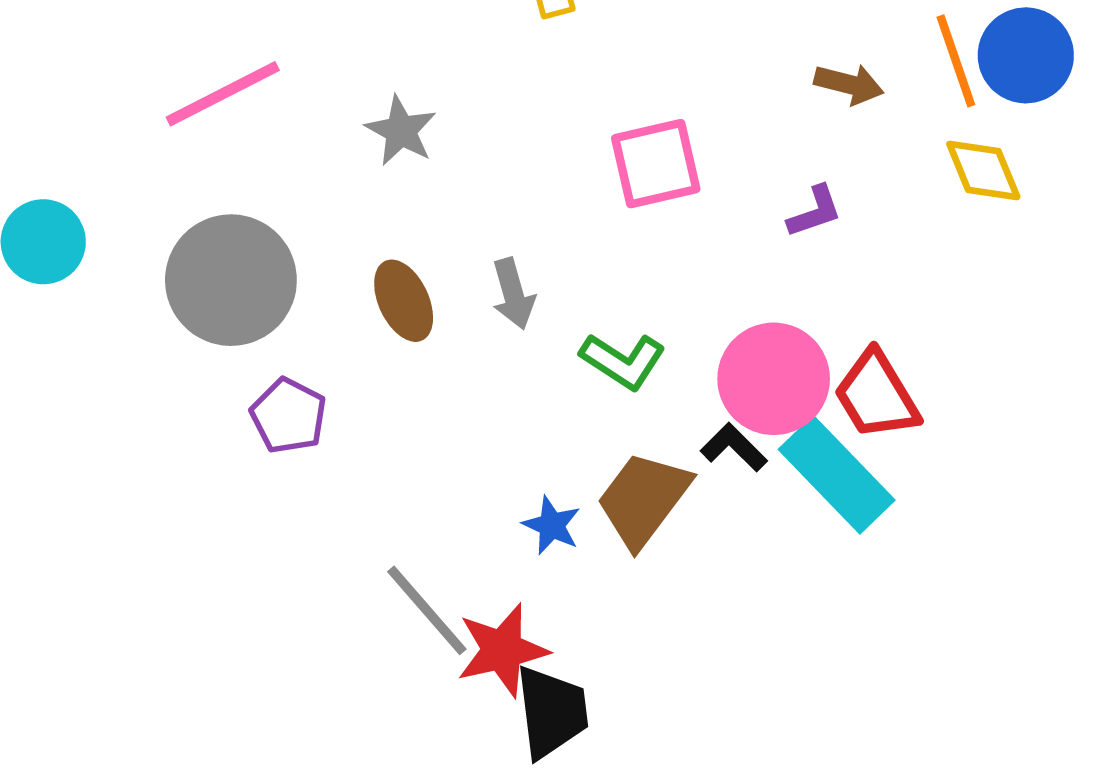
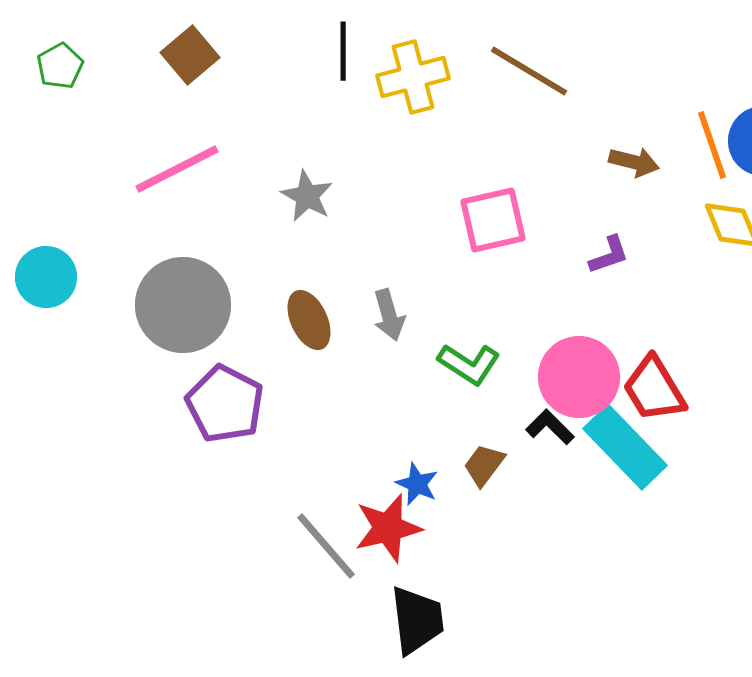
purple pentagon: (289, 416) -> (225, 404), size x1.4
brown trapezoid: (643, 499) -> (484, 465), size x0.6
red star: (502, 650) -> (388, 528), moved

